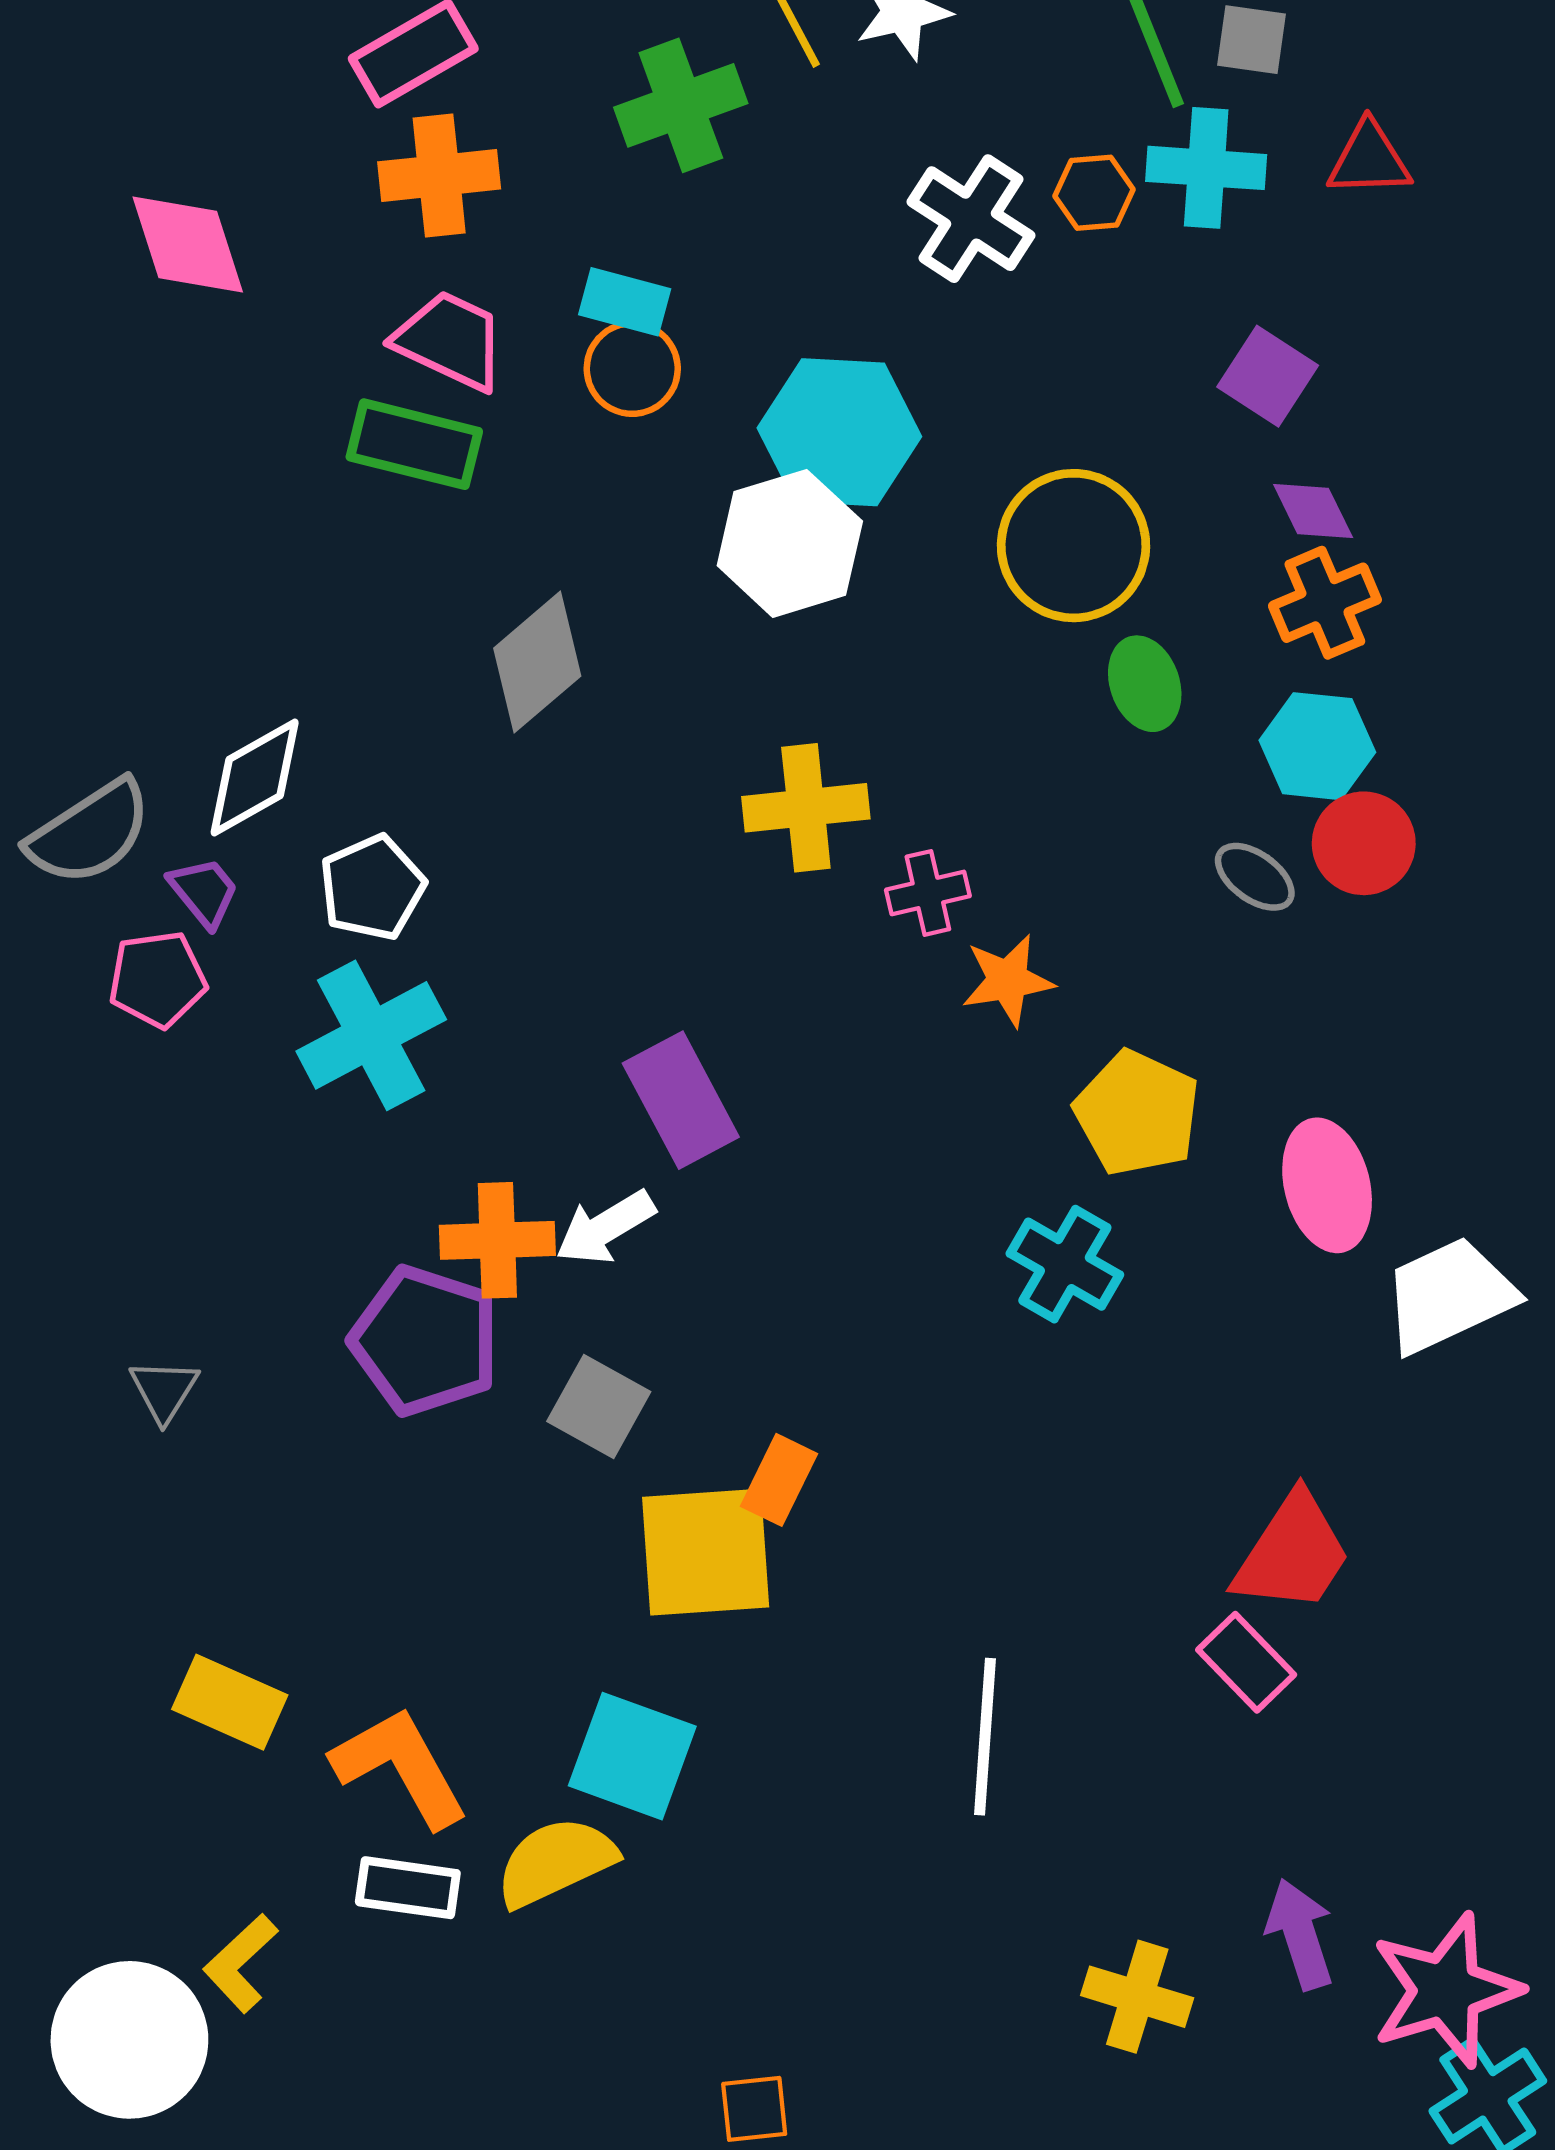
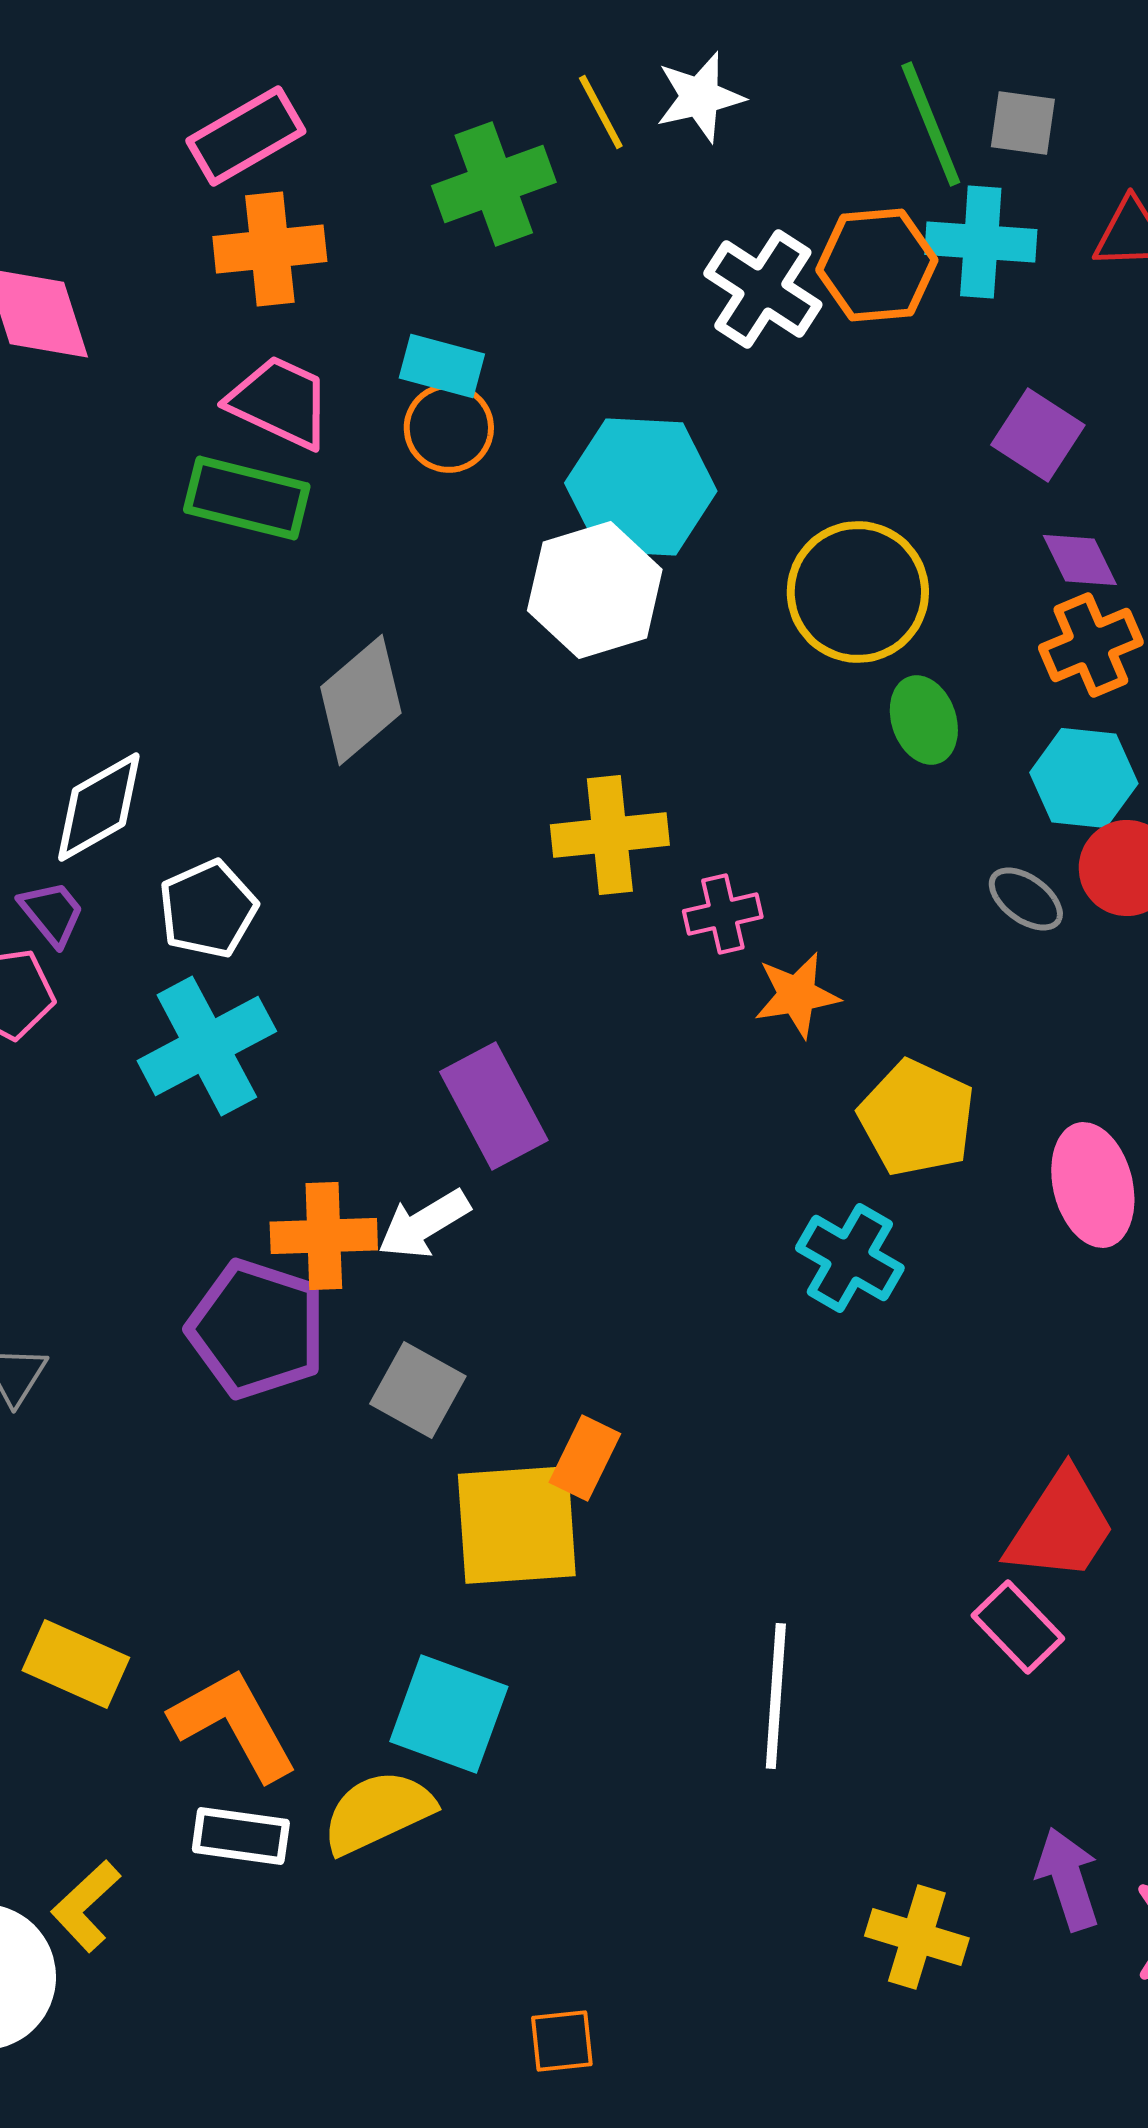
orange hexagon: (1094, 193) -> (877, 265), size x1.6

